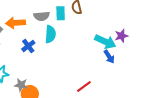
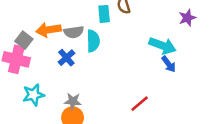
gray semicircle: (42, 16) -> (74, 32), moved
purple star: (121, 36) -> (187, 18), moved
gray star: (21, 85) -> (73, 101), moved

